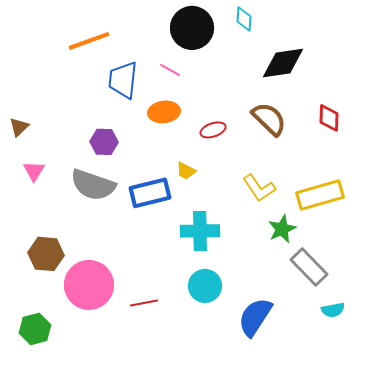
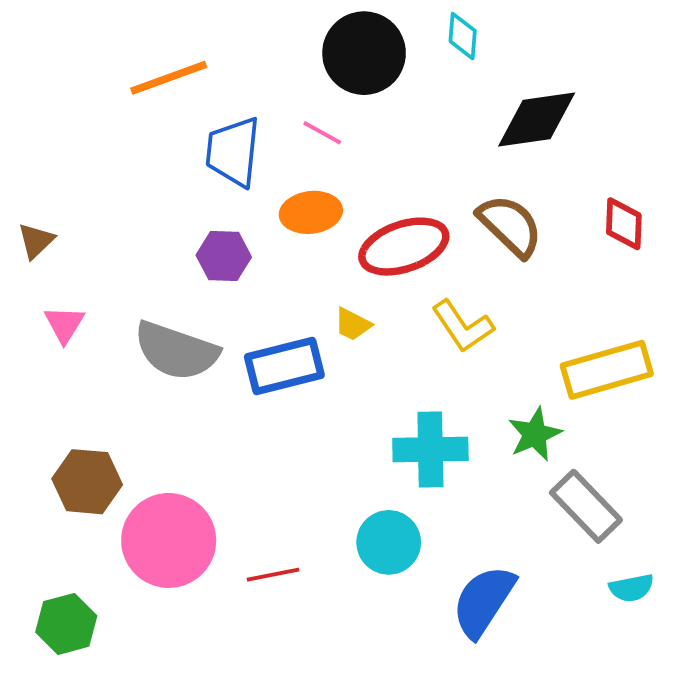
red ellipse: (213, 130) -> (404, 247), size x1.8
purple hexagon: (104, 142) -> (224, 256), moved
yellow L-shape: (259, 188) -> (463, 326), moved
cyan cross: (200, 231) -> (430, 449), moved

